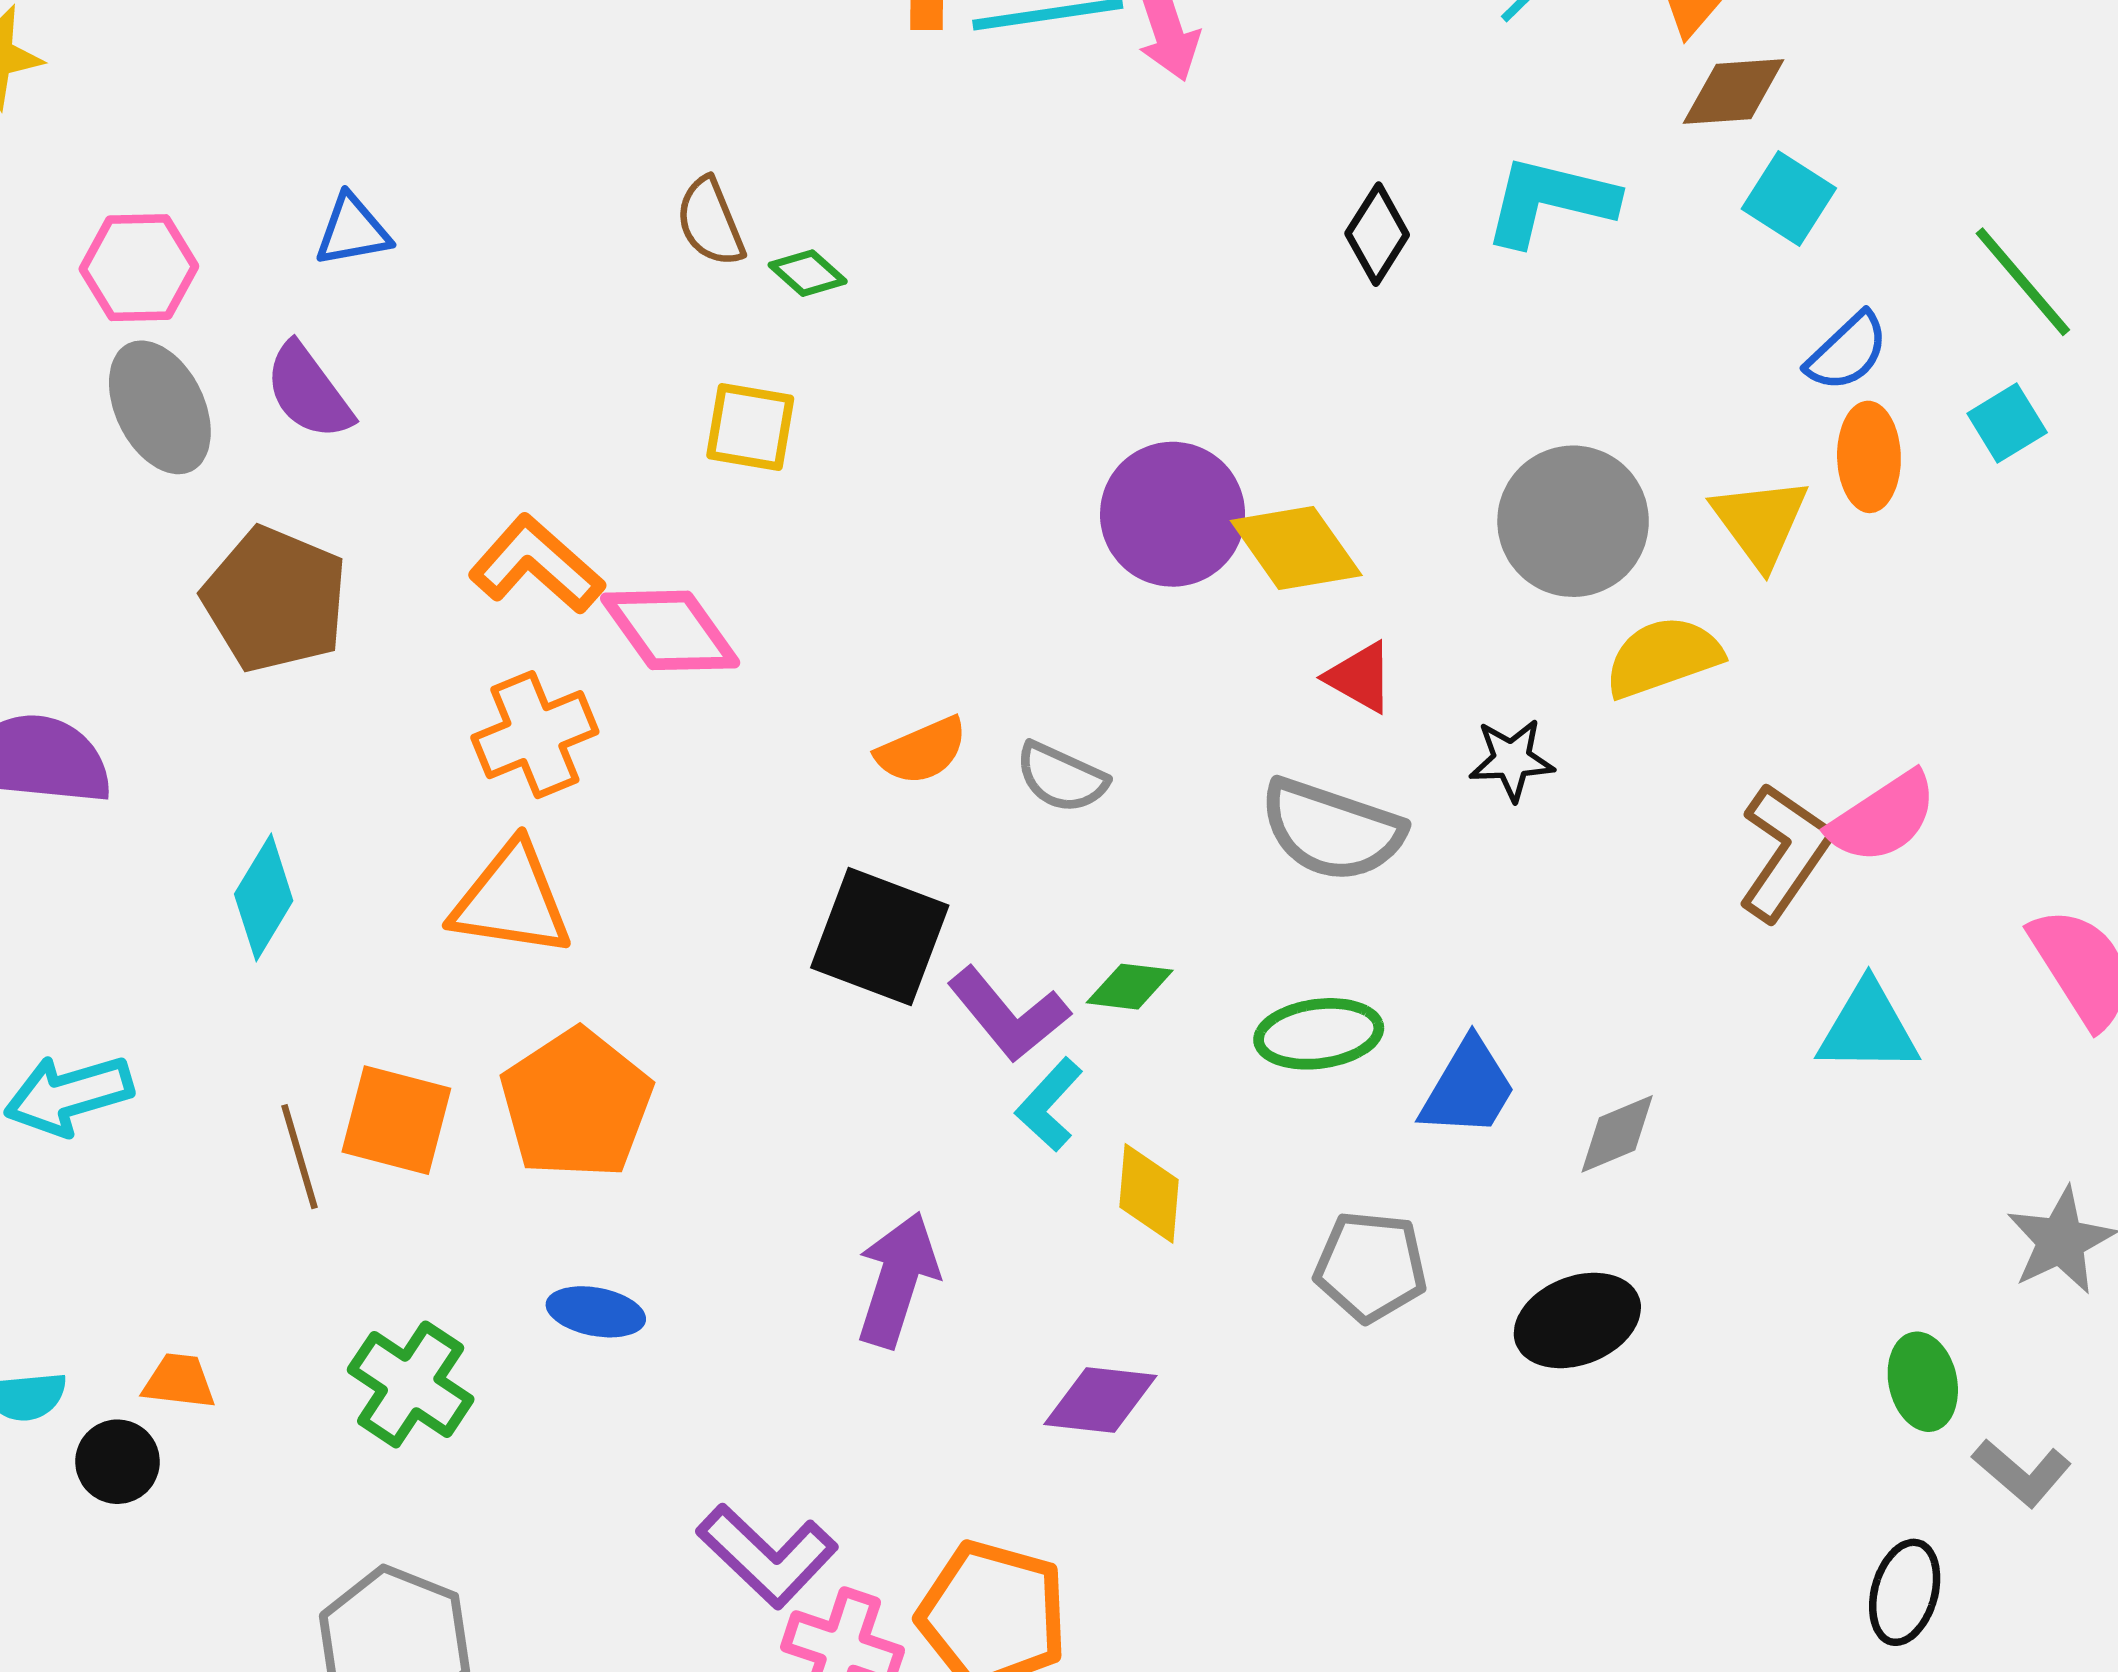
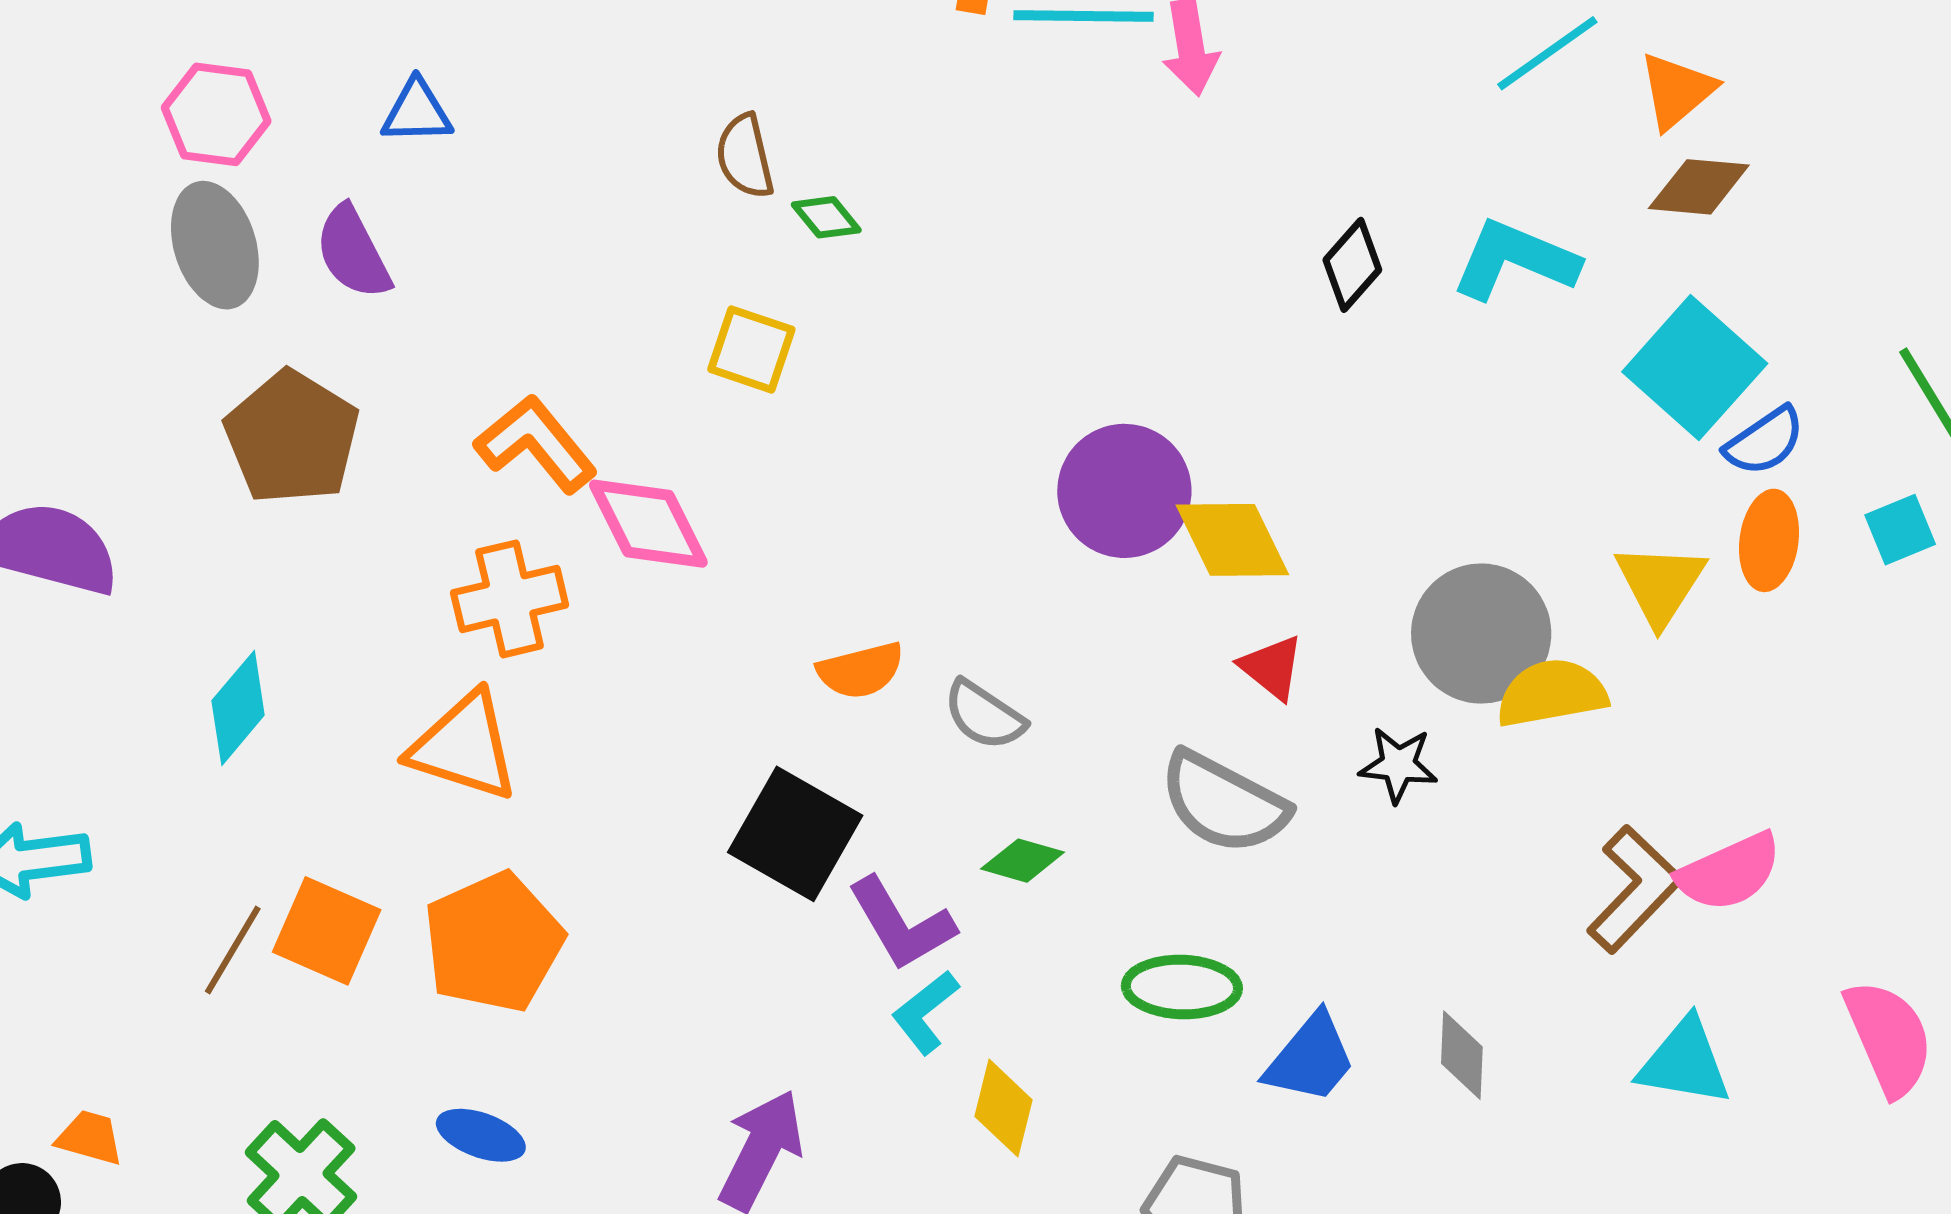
cyan square: (1789, 198) -> (1695, 368), moved, size x1.6
gray circle: (1573, 521) -> (1481, 634), moved
green diamond: (1130, 987) -> (1023, 861), moved
gray diamond: (1617, 1134) -> (1462, 1055), moved, turned -74
brown line: (299, 1157) -> (233, 950), turned 38

